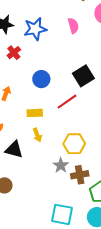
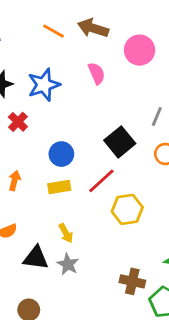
yellow rectangle: (35, 113) -> (59, 187), moved
yellow hexagon: (74, 144) -> (127, 209), moved
gray star: (61, 165) -> (68, 264), moved
brown cross: (80, 175) -> (132, 281), turned 30

